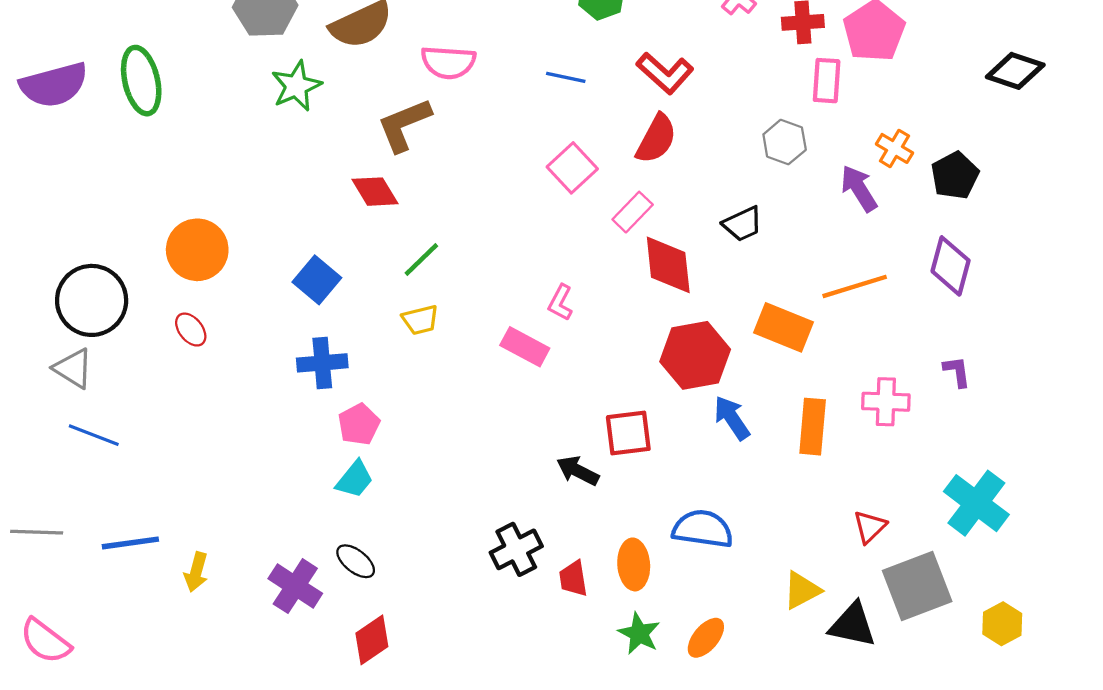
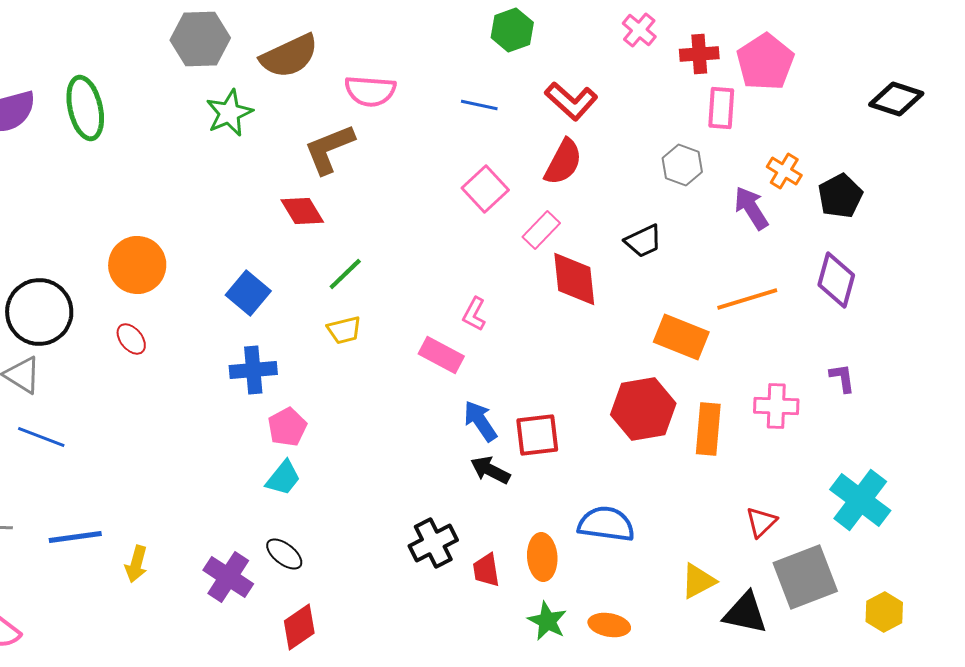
red hexagon: (695, 355) -> (643, 409), moved
blue arrow: (732, 418) -> (480, 421), moved
orange ellipse: (706, 638) -> (609, 625), turned 60

